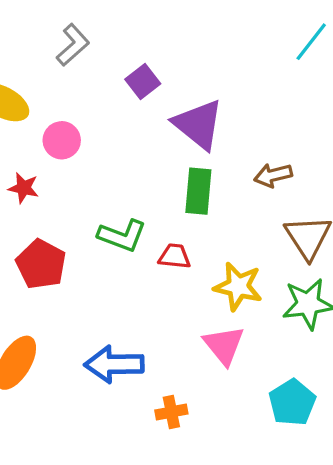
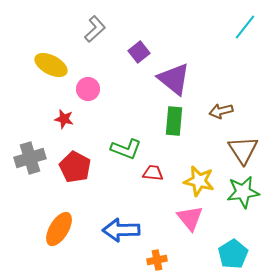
red trapezoid: (175, 256) -> (153, 173), moved

